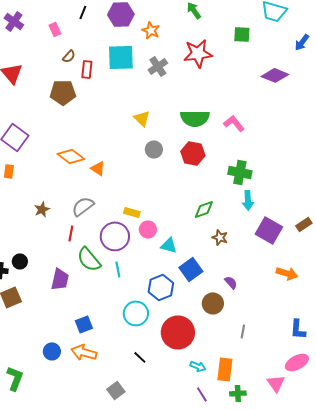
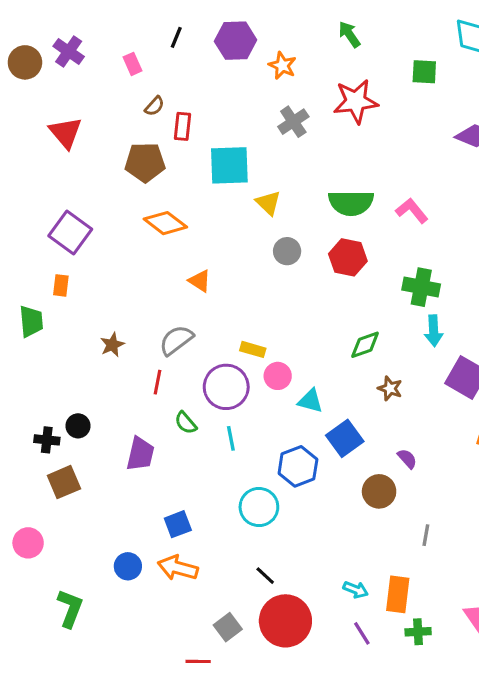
cyan square: (121, 57) -> (229, 165), moved
orange diamond: (71, 156) -> (165, 223), moved
green semicircle: (89, 259) -> (186, 423), size x0.6
red circle: (178, 332) -> (285, 621), moved

